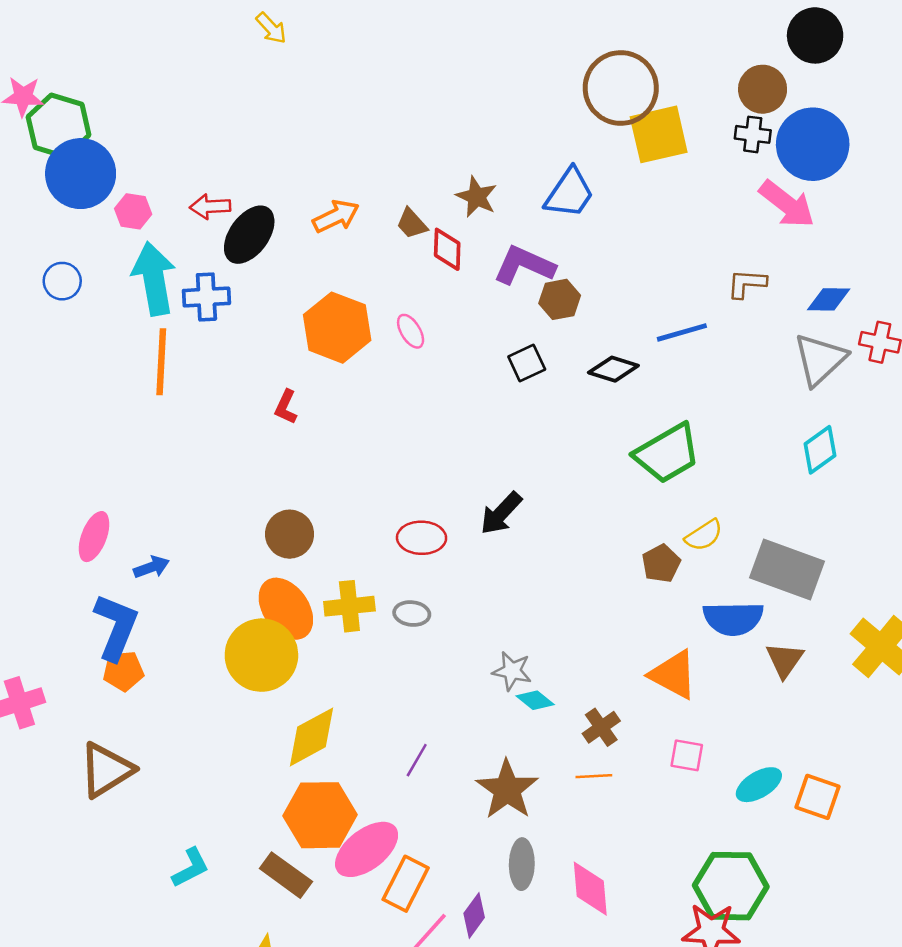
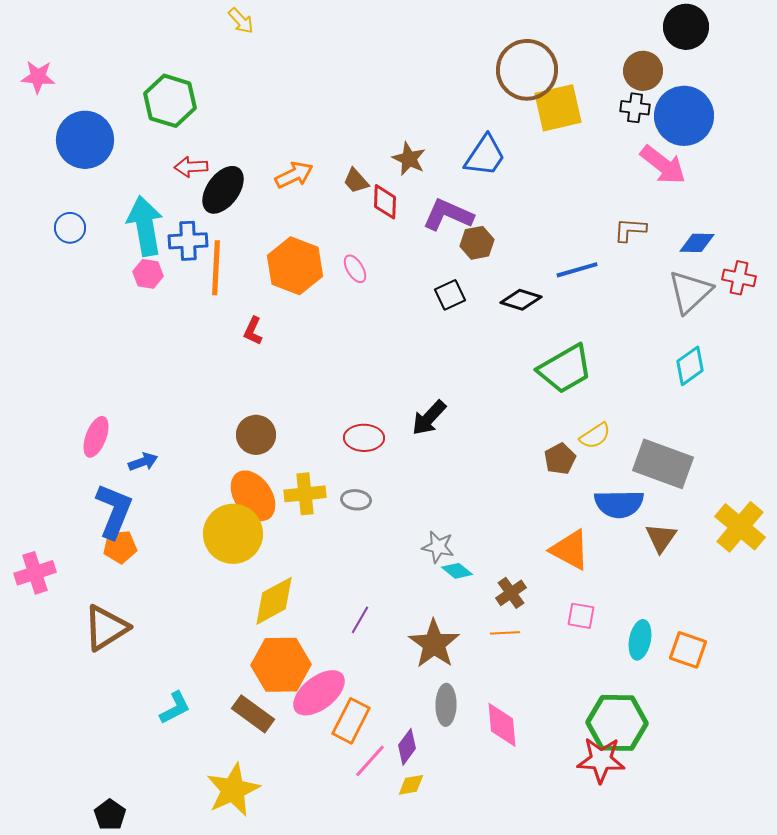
green hexagon: (59, 126) -> (170, 101), moved
pink hexagon: (133, 211) -> (148, 274), moved
orange line: (161, 362) -> (216, 268), moved
cyan ellipse: (759, 785) -> (640, 640), turned -48

